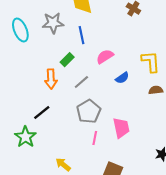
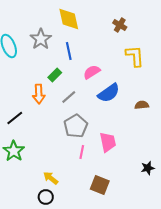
gray star: (53, 23) -> (41, 39), turned -30
yellow L-shape: (151, 62) -> (135, 56), moved
blue semicircle: (122, 78) -> (109, 93), size x1.6
black line: (42, 112) -> (15, 118), moved

